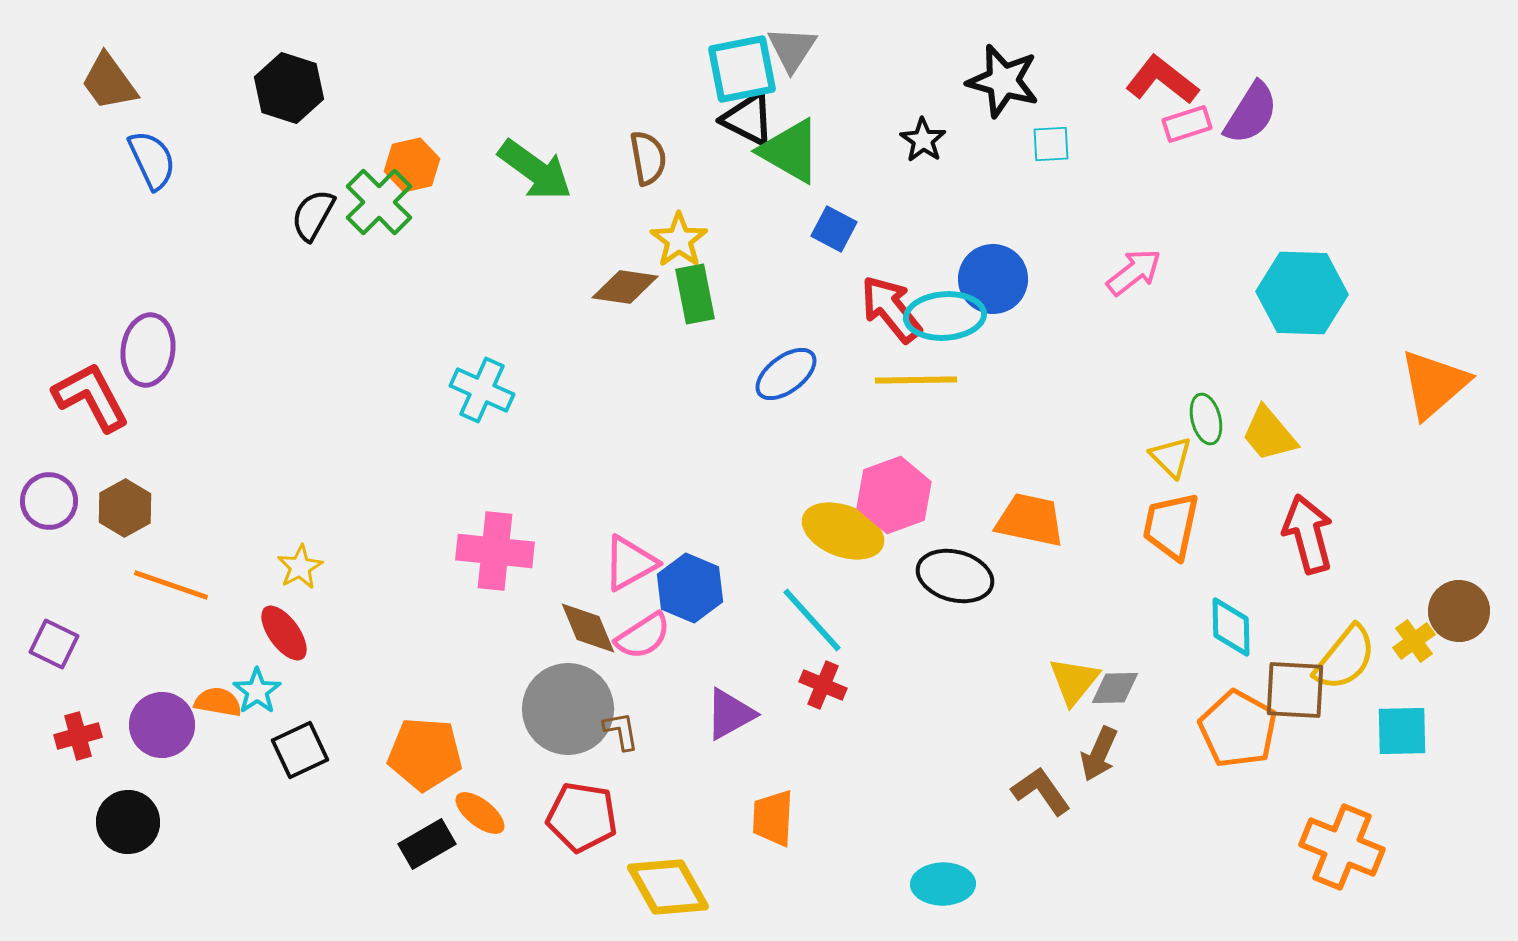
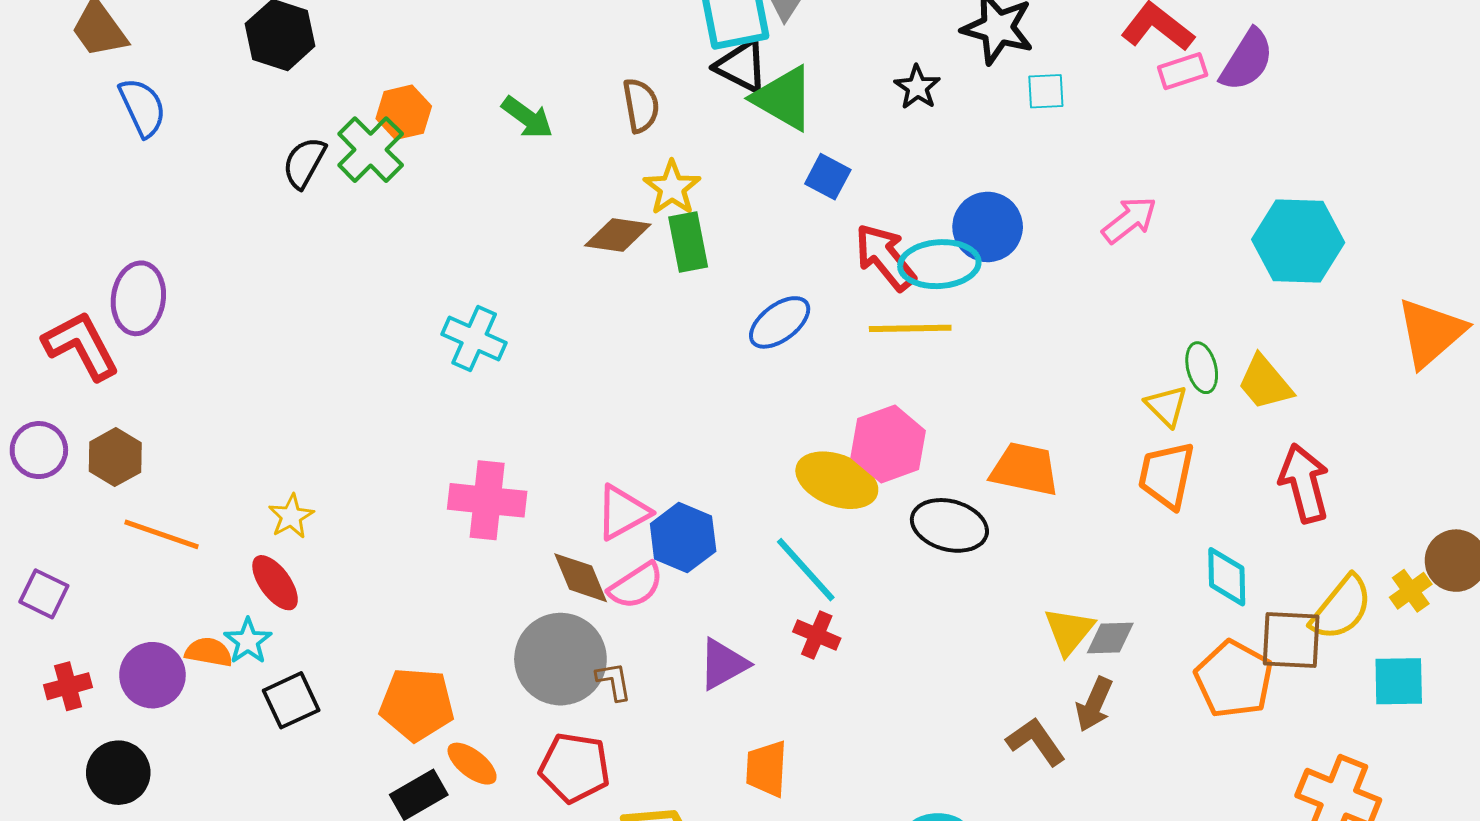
green arrow: (535, 170) -> (527, 117), size x0.7

